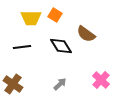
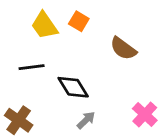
yellow trapezoid: (31, 18) -> (44, 26), turned 55
black diamond: (61, 46) -> (73, 87), moved

